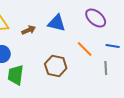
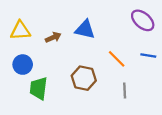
purple ellipse: (96, 18) -> (143, 20), moved
gray line: (106, 68) -> (125, 91), moved

